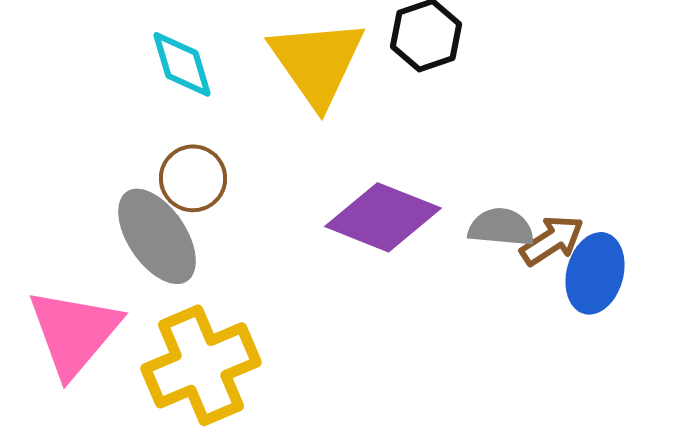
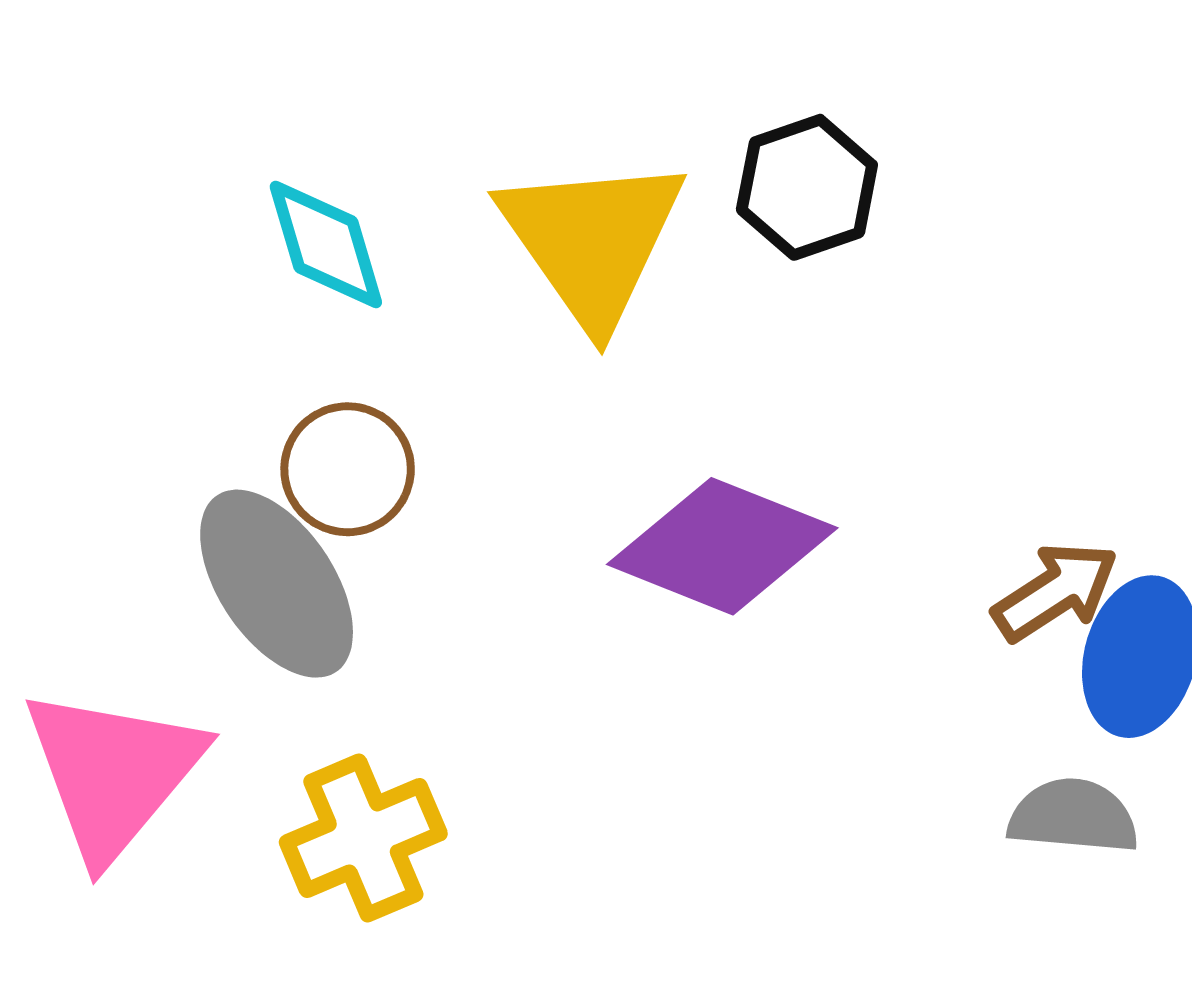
gray semicircle: (501, 227) -> (1073, 816), moved
yellow cross: (201, 365) -> (363, 838), size x0.7

